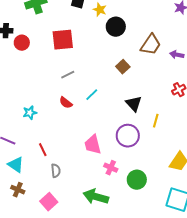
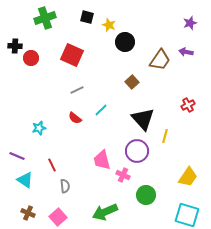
red square: (63, 40) -> (72, 55), turned 30
purple arrow: (177, 55) -> (186, 52), moved
black triangle: (134, 104) -> (143, 119), size x1.4
pink cross: (111, 168) -> (123, 175), moved
brown cross: (18, 190) -> (28, 213), moved
green arrow: (96, 197) -> (105, 212), turned -40

